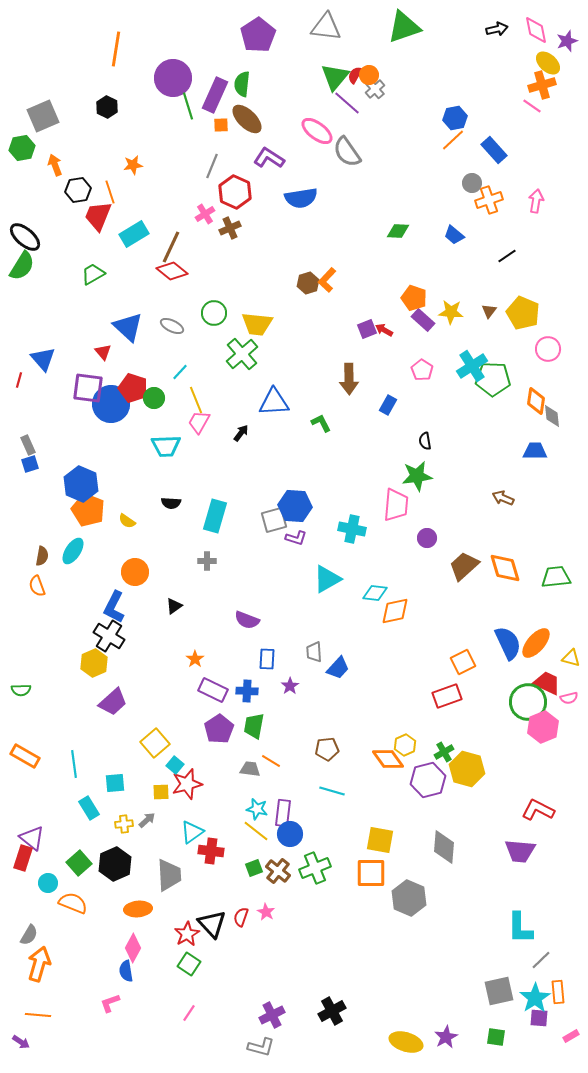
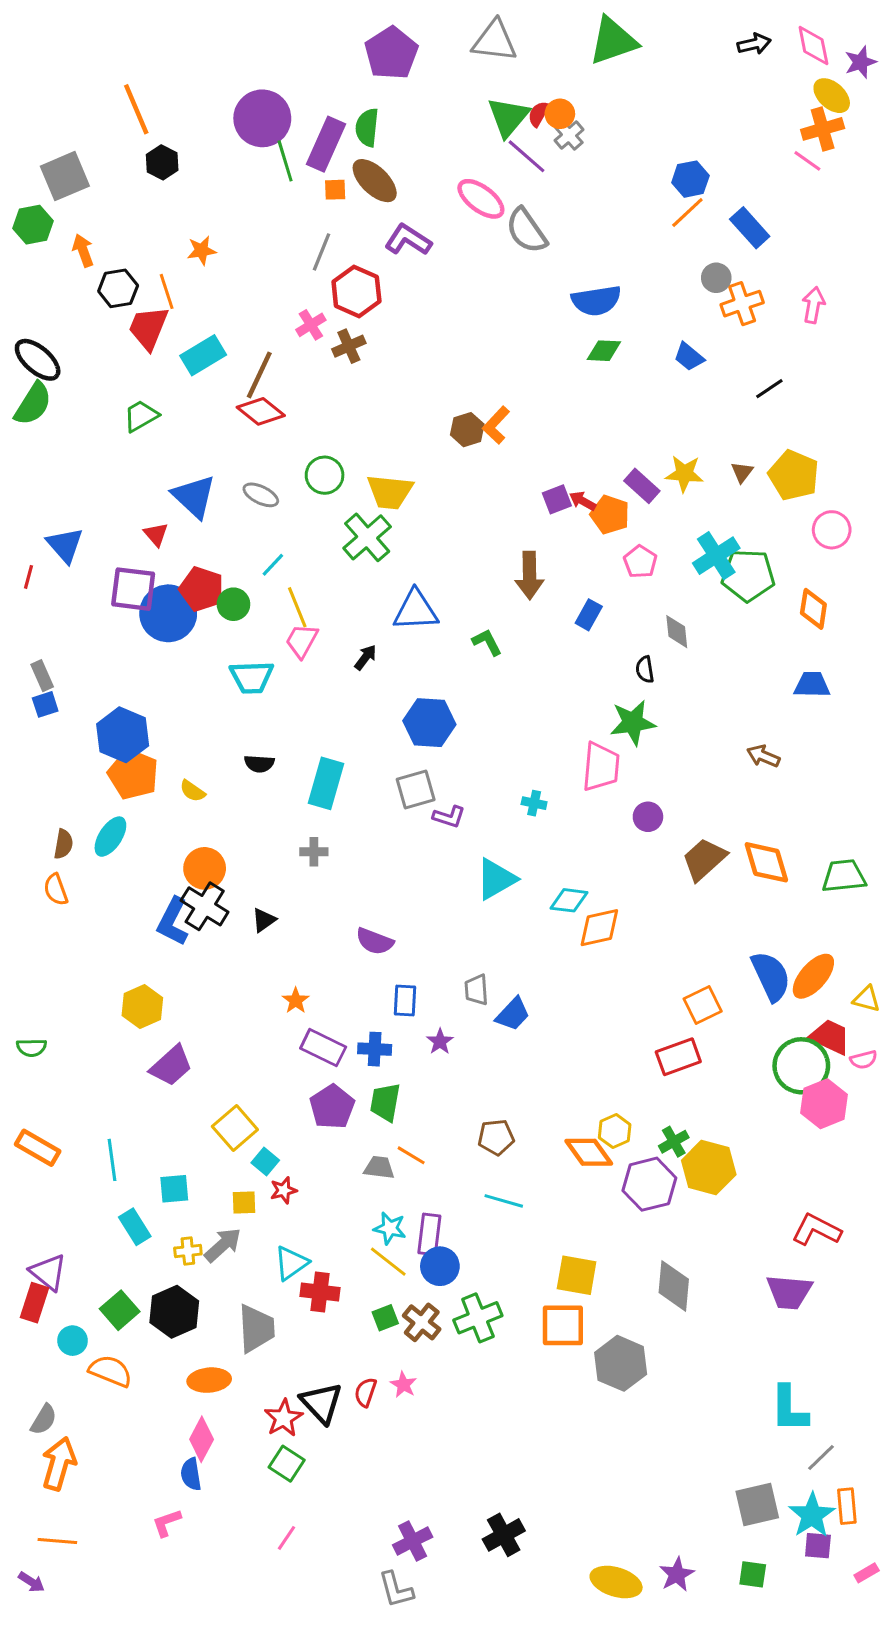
orange line: (116, 49) -> (136, 109), moved, turned -32
blue semicircle: (301, 198) -> (596, 301), moved
orange pentagon: (414, 298) -> (610, 515), moved
gray diamond: (552, 416) -> (677, 632), moved
blue hexagon: (295, 506) -> (429, 723), moved
cyan cross: (352, 529) -> (534, 803), size x0.6
black cross: (109, 636) -> (205, 906), moved
red star: (187, 784) -> (284, 1190), size x0.6
gray arrow: (147, 820) -> (223, 1245), size x1.5
gray L-shape: (261, 1047) -> (396, 1590), turned 60

